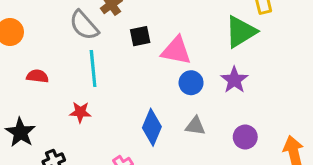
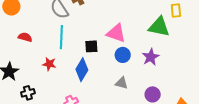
green triangle: (241, 32) -> (159, 27), turned 35
black square: (140, 36) -> (91, 46), moved
blue diamond: (152, 127) -> (82, 70), moved

